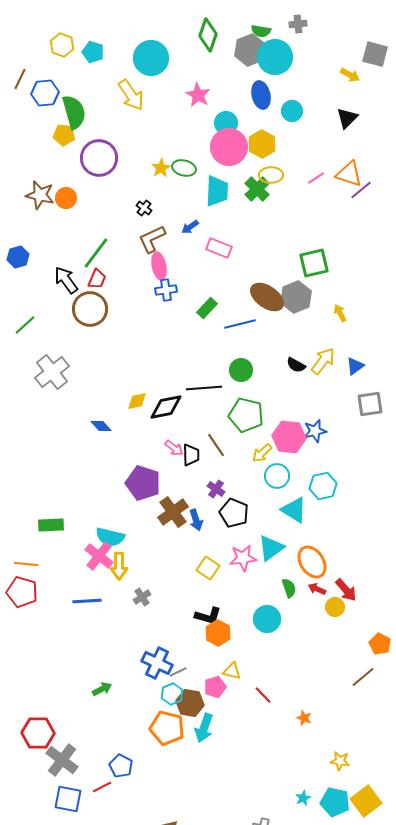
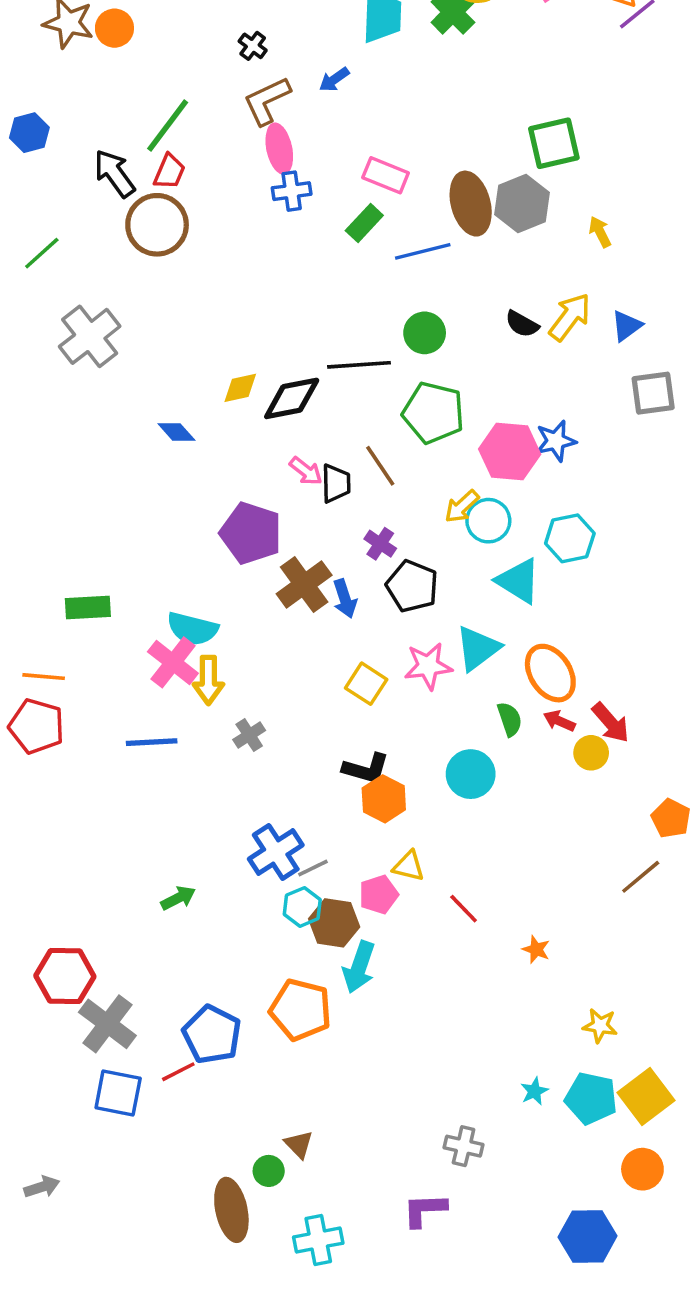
pink rectangle: (219, 248) -> (386, 175), moved
brown ellipse: (267, 297) -> (471, 204), turned 40
yellow arrow: (262, 453) -> (462, 507), moved
blue cross: (157, 663) -> (276, 852), turned 32
orange pentagon: (167, 728) -> (301, 1010), moved
blue pentagon: (121, 766) -> (212, 1035), size x1.4

